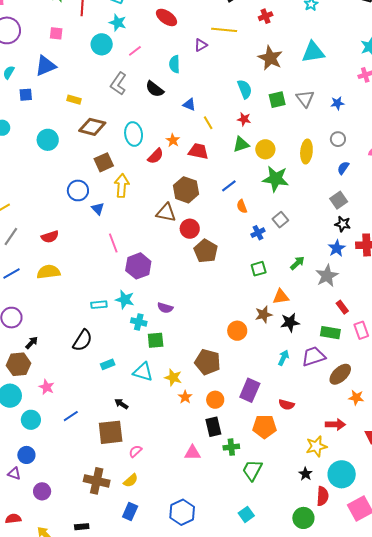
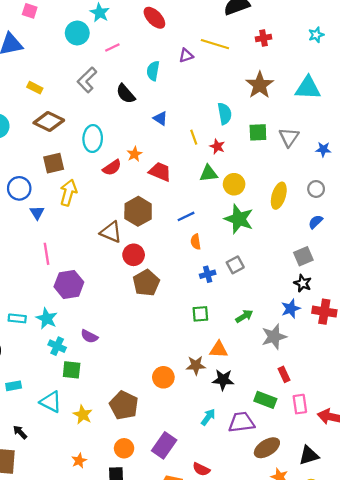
yellow line: (208, 123) -> (194, 137), moved
orange star: (185, 397) -> (79, 461), moved

